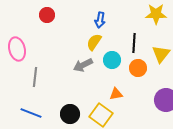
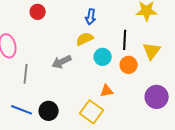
yellow semicircle: (94, 42) -> (85, 39), turned 30
gray arrow: (83, 65) -> (62, 62), moved
black circle: (70, 114) -> (49, 111), moved

